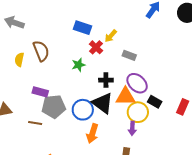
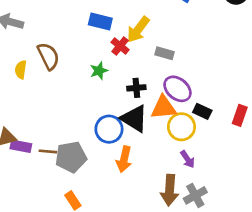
yellow arrow: (111, 36) -> (138, 30), size x1.5
purple rectangle: (40, 92) -> (21, 146), moved
gray pentagon: (54, 107) -> (71, 157), moved
purple arrow: (132, 128) -> (188, 159), moved, turned -32

